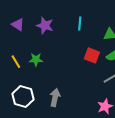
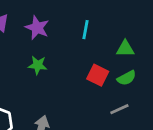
green star: (36, 60) -> (38, 65), moved

